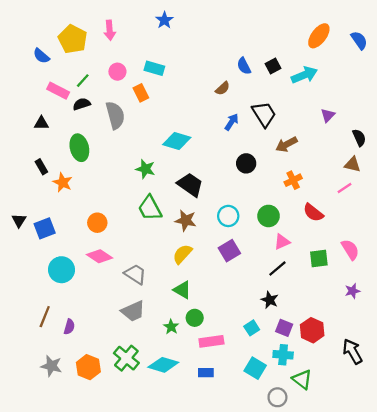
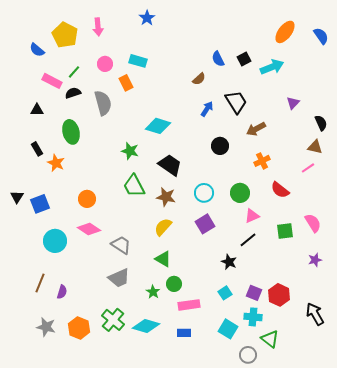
black star: (270, 300) -> (229, 262), moved

